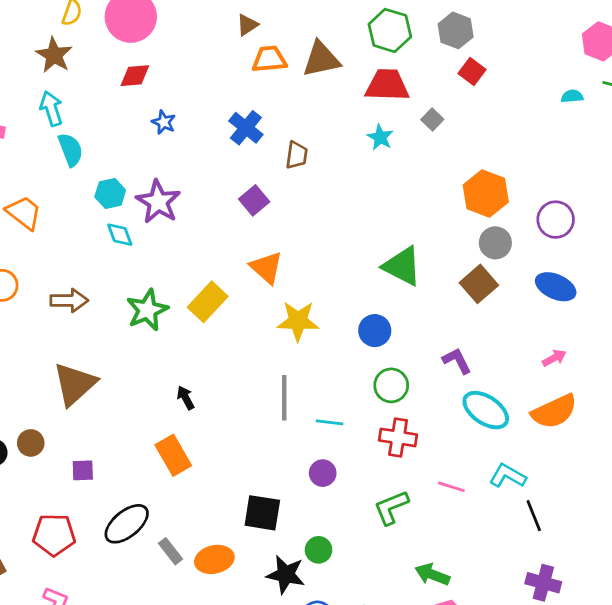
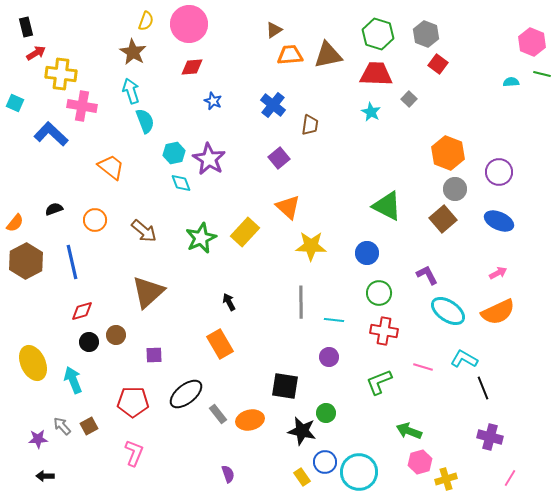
brown arrow: (69, 300) -> (144, 231), turned 40

